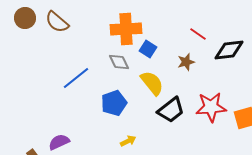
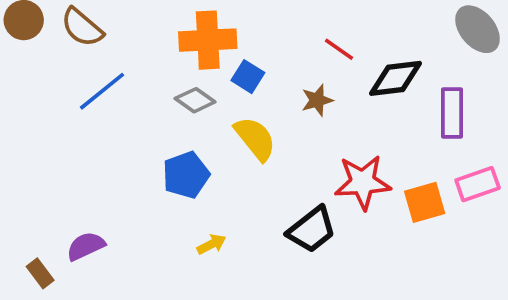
gray diamond: (119, 62) -> (195, 100), turned -30
blue line: (76, 78) -> (102, 91), moved
black trapezoid: (171, 110) -> (312, 230), moved

